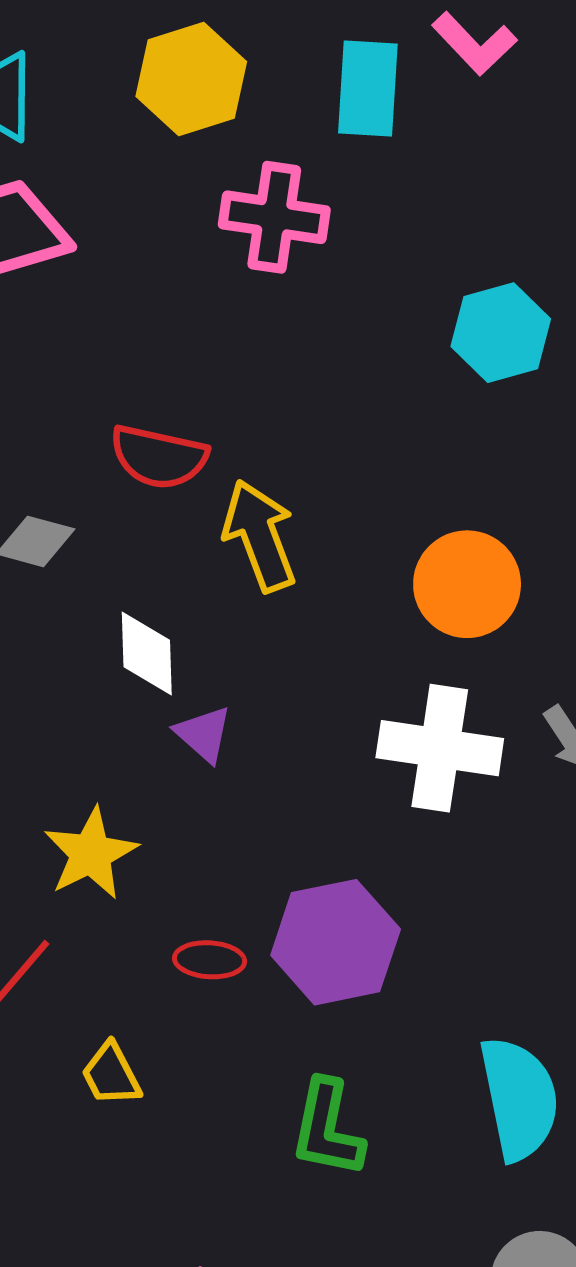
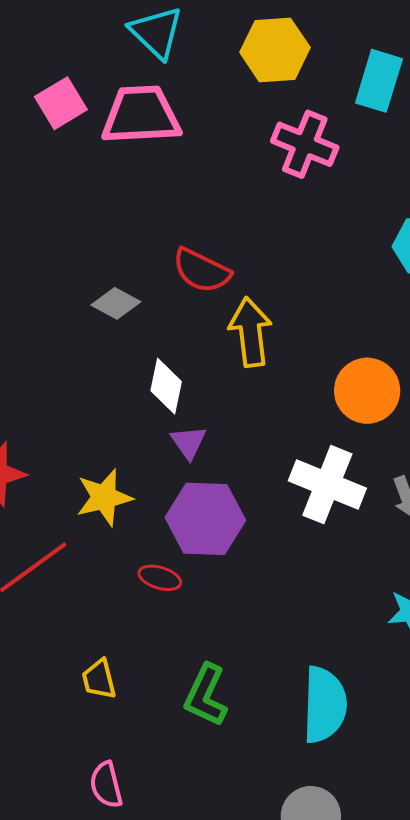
purple hexagon: (336, 942) -> (205, 519), moved
yellow trapezoid: (111, 1074) -> (99, 679), moved

